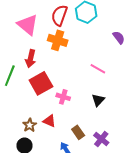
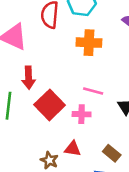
orange cross: (58, 40) -> (89, 43), moved
pink line: (98, 69) -> (93, 91), moved

